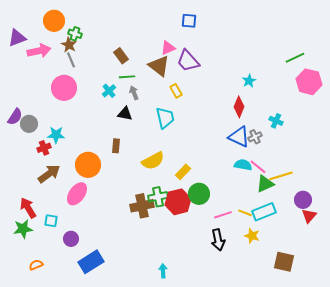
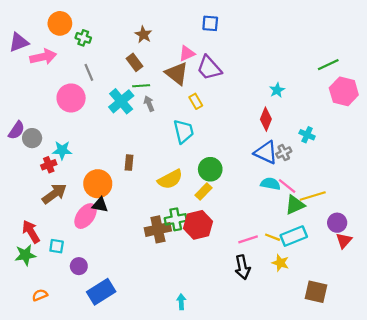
brown star: (69, 45) -> (143, 35), moved
gray line: (71, 60) -> (89, 72), moved
cyan cross: (109, 91) -> (121, 101), size x1.6
black triangle: (125, 114) -> (100, 205), moved
green circle: (199, 194) -> (210, 169), moved

